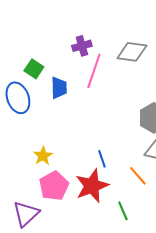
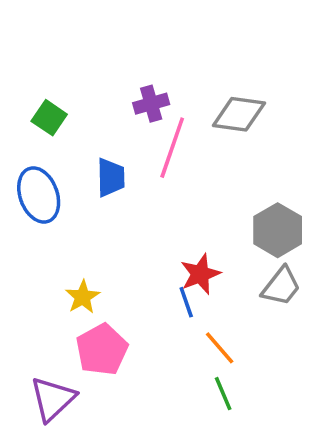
green square: (34, 69) -> (49, 118), moved
orange line: (138, 176) -> (220, 348), moved
red star: (92, 186) -> (200, 274), moved, size x0.7

